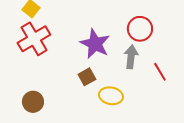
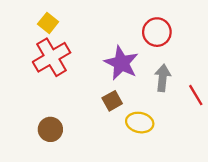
red circle: (140, 29) -> (157, 32), moved

